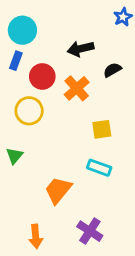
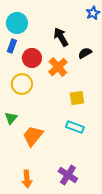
black arrow: (81, 49) -> (61, 37), turned 72
orange trapezoid: (58, 190) -> (33, 136), moved

